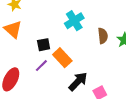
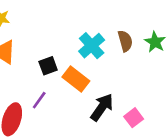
cyan cross: (74, 21) -> (92, 46), moved
purple line: (41, 66) -> (39, 100), moved

